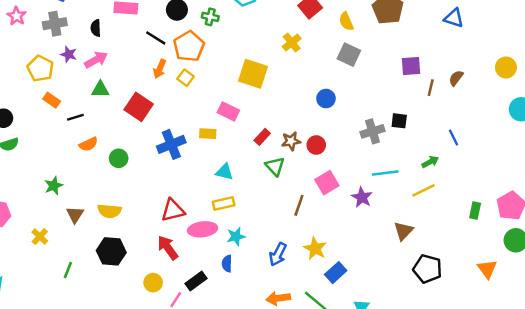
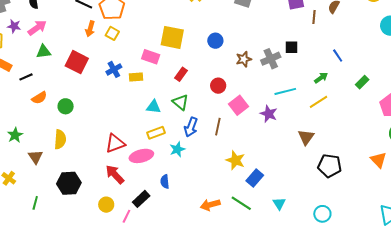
yellow square: (253, 74) -> (172, 37), moved
blue circle: (326, 99) -> (215, 41), moved
brown star: (291, 141) -> (244, 59), moved
blue cross: (171, 144) -> (114, 69), moved, size x0.7
red circle: (316, 145) -> (218, 86), moved
green triangle: (275, 166) -> (180, 102), moved
green rectangle: (475, 210) -> (362, 82), moved, turned 40
yellow semicircle: (109, 211) -> (60, 139), moved, turned -84
cyan star: (236, 236) -> (177, 149), moved
blue arrow: (278, 254) -> (191, 127), moved

